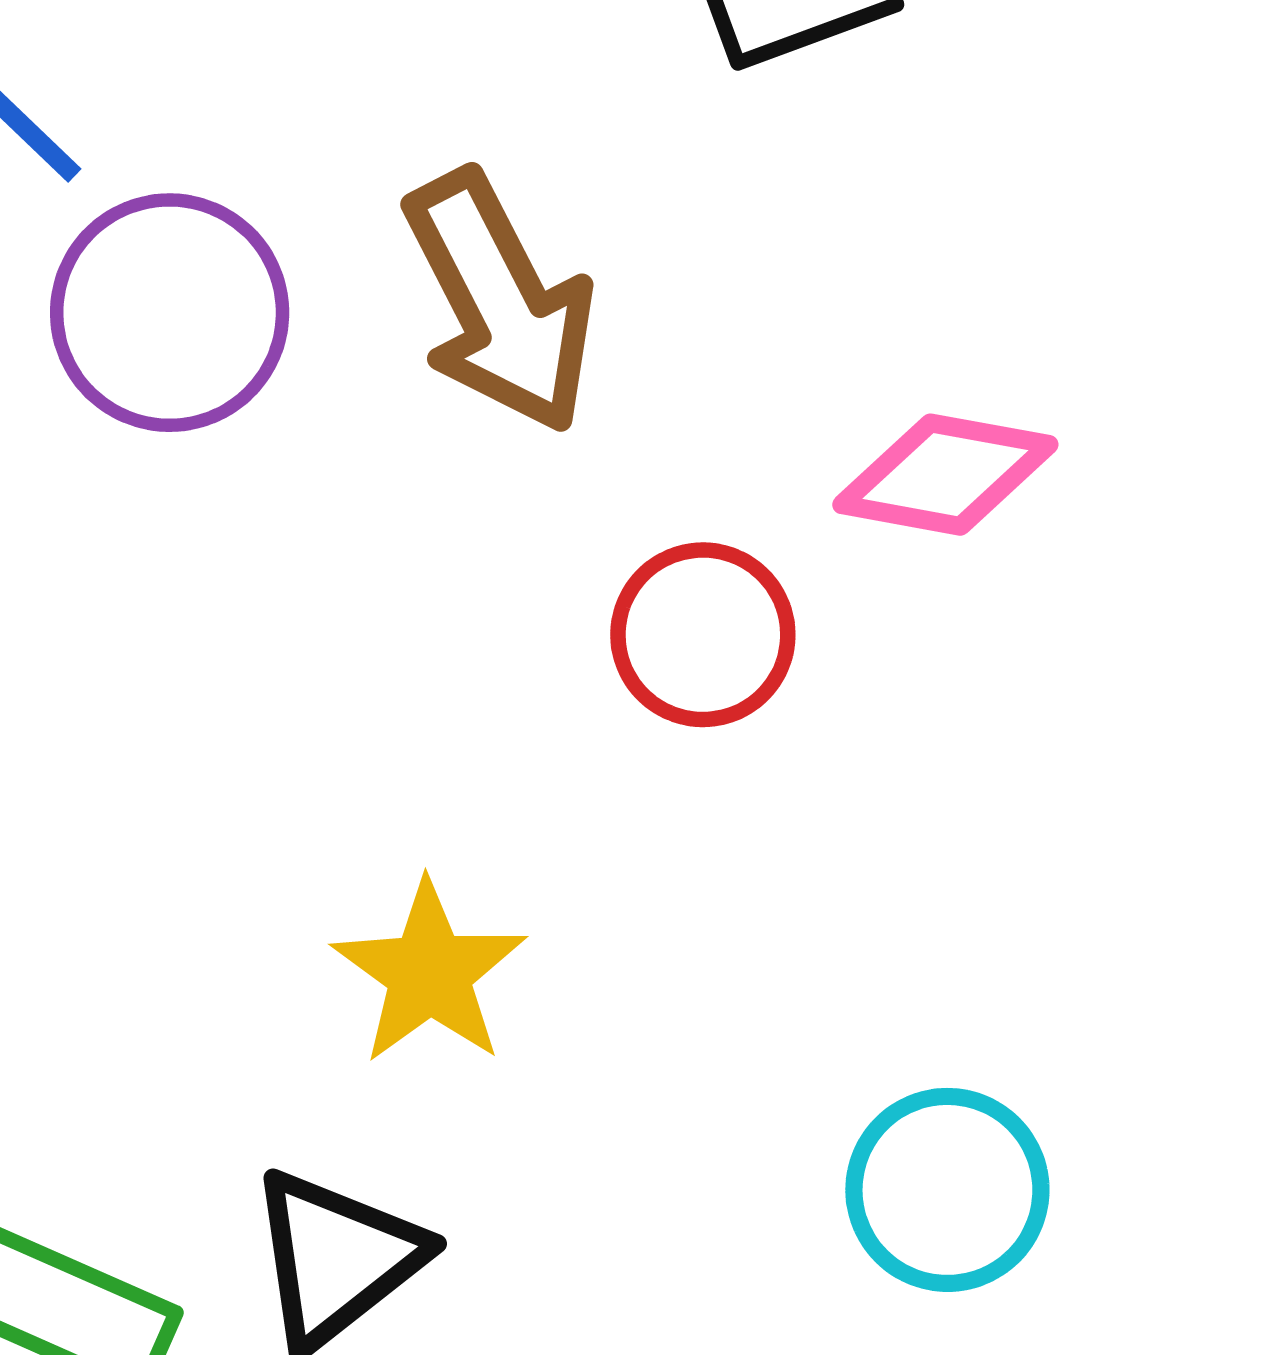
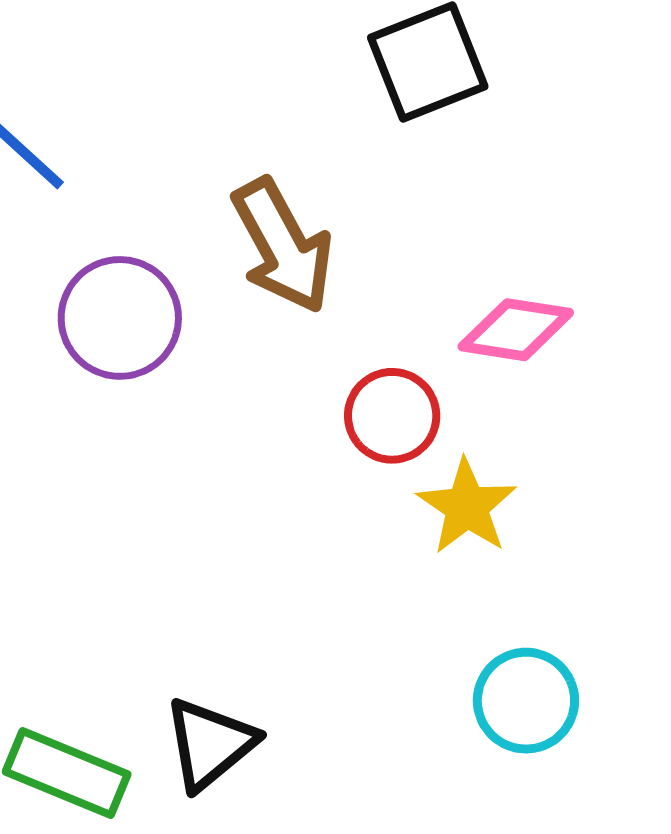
purple circle: (170, 313) -> (120, 318), moved
yellow star: (429, 973) -> (467, 507), moved

